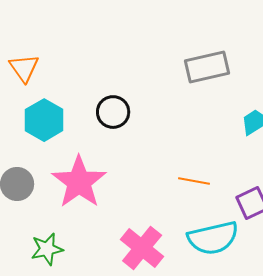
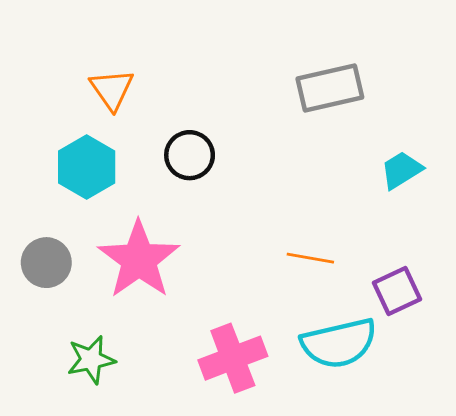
orange triangle: (24, 68) -> (112, 89), moved
pink cross: (142, 248) -> (233, 358), turned 30

